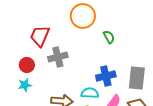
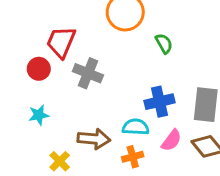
gray cross: (58, 57) -> (88, 73), turned 36
red circle: (27, 65) -> (39, 69), moved

